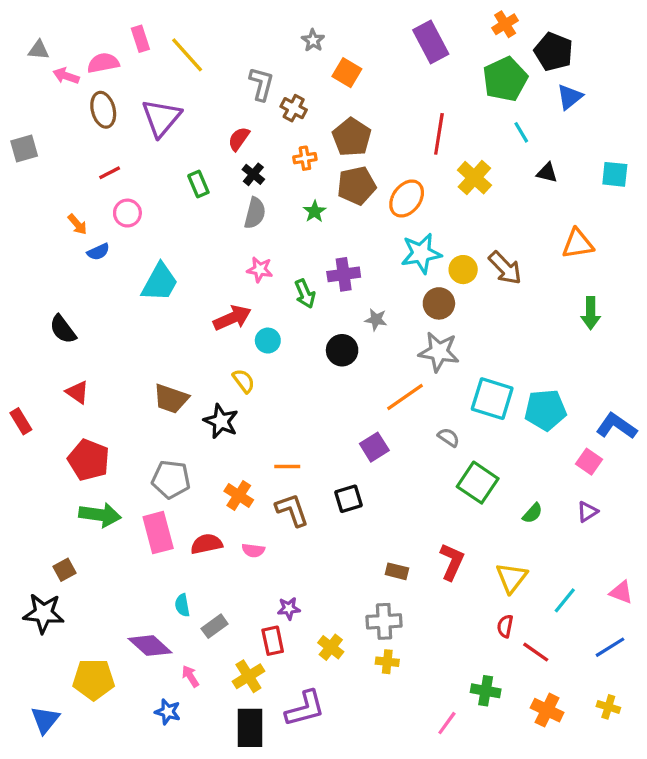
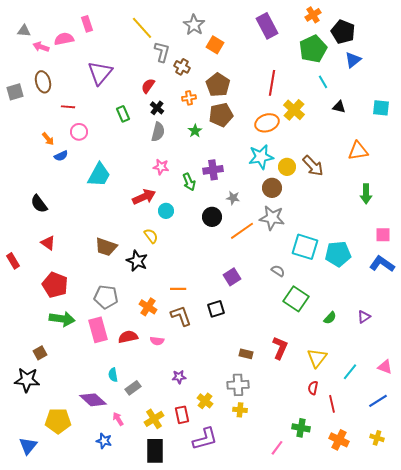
gray star: (313, 40) -> (194, 25), size x1.5
yellow line: (187, 55) -> (142, 28), moved
brown ellipse: (103, 110) -> (43, 82), moved
red line: (110, 173) -> (68, 107), turned 32
orange ellipse: (407, 199) -> (267, 123), moved, turned 35
orange line: (405, 397) -> (242, 231), moved
pink square: (589, 462) -> (383, 235), moved, turned -35
red rectangle: (273, 641) -> (182, 415), moved
red line: (536, 652) -> (332, 404), turned 42
purple L-shape: (305, 709) -> (205, 439), moved

